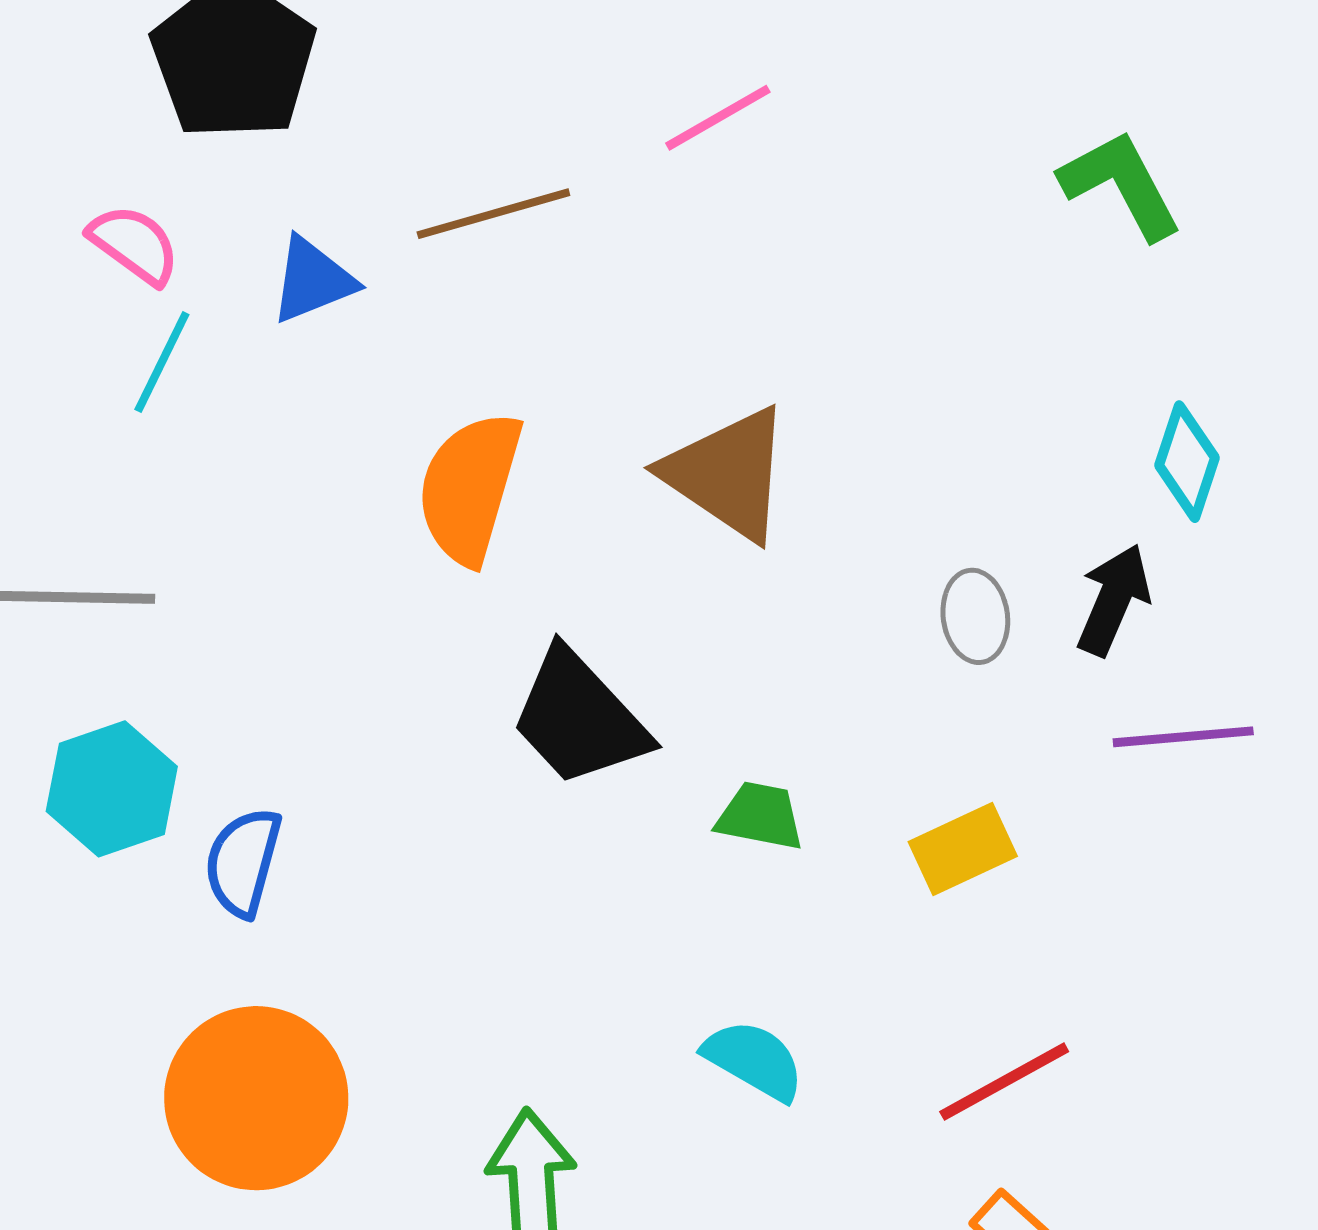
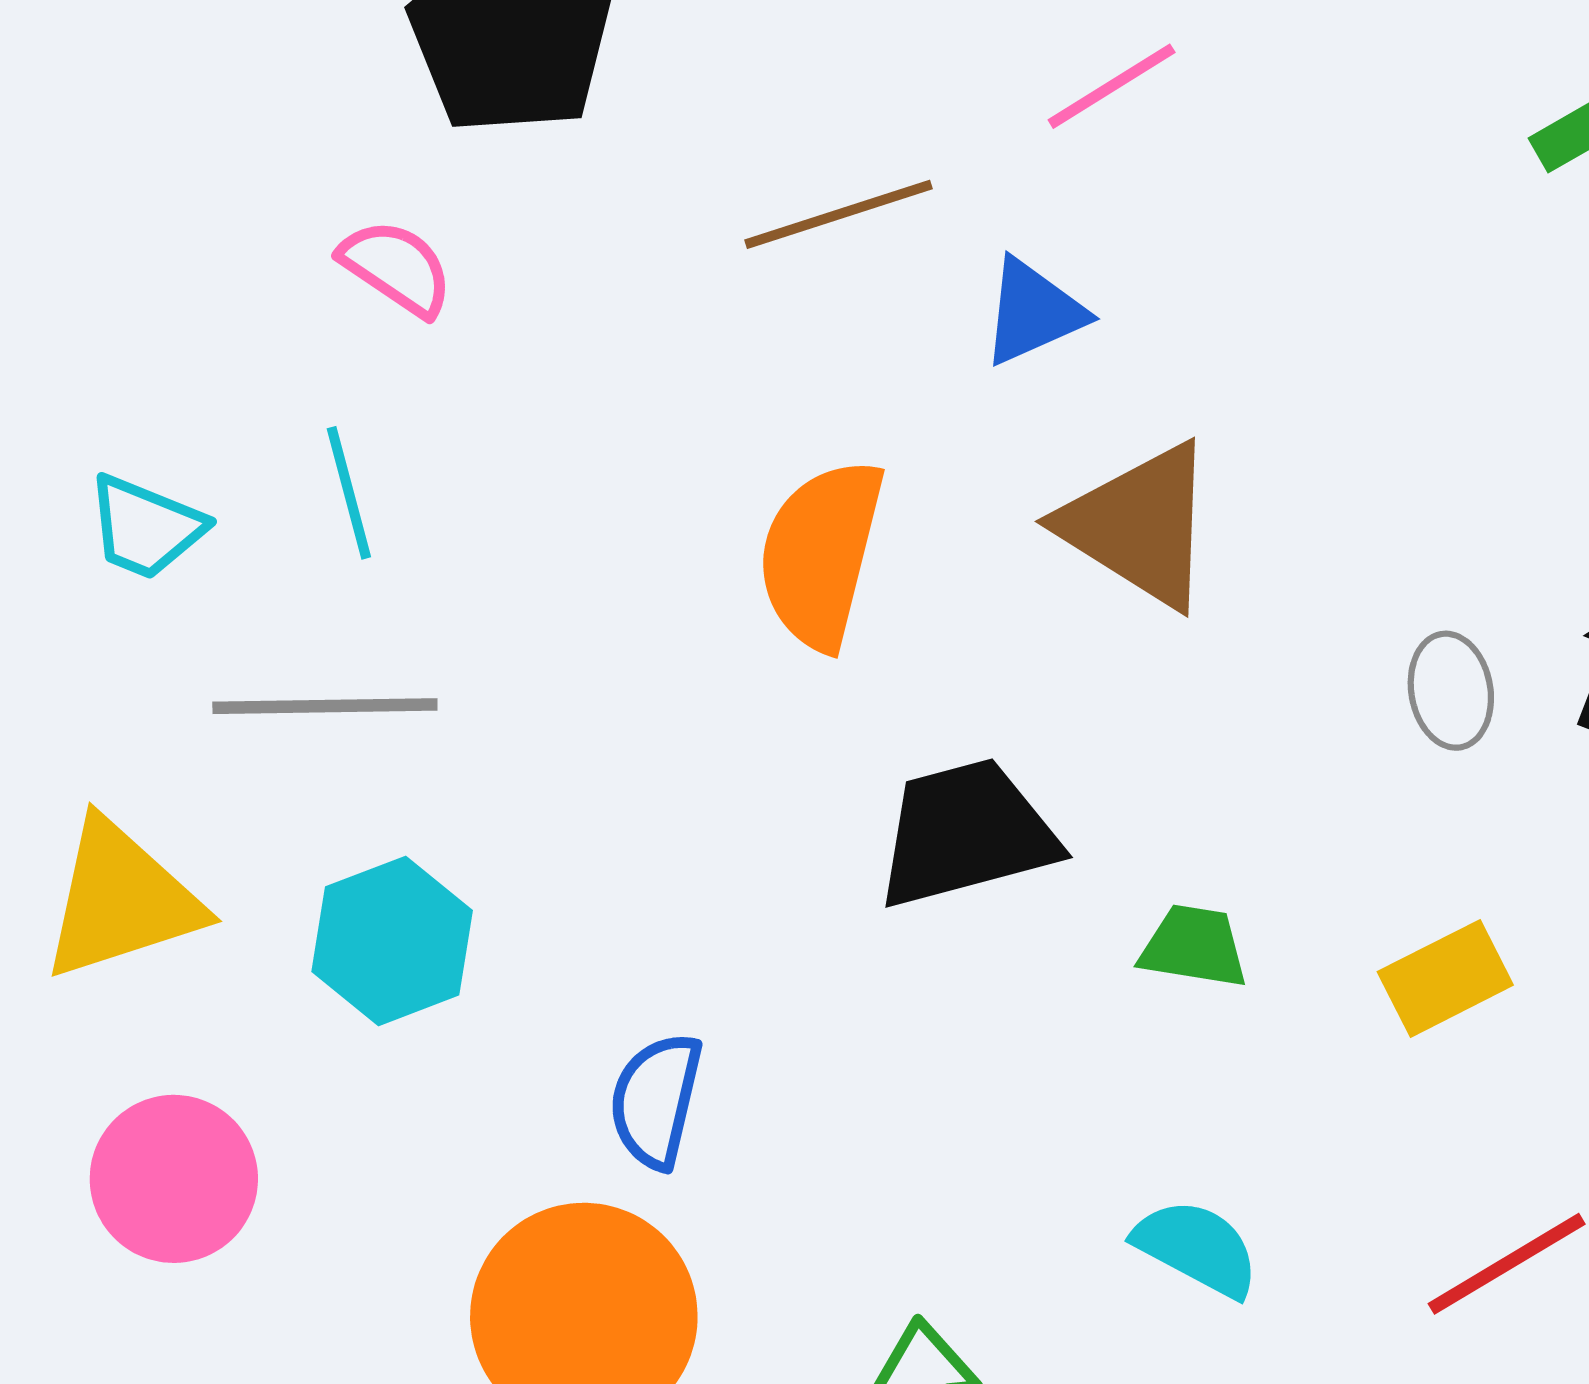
blue triangle: (313, 280) -> (1033, 312), moved
cyan line: (162, 362) -> (349, 493), moved, turned -39
black trapezoid: (579, 718) -> (966, 833), turned 120
blue semicircle: (243, 862) -> (656, 1100), moved

